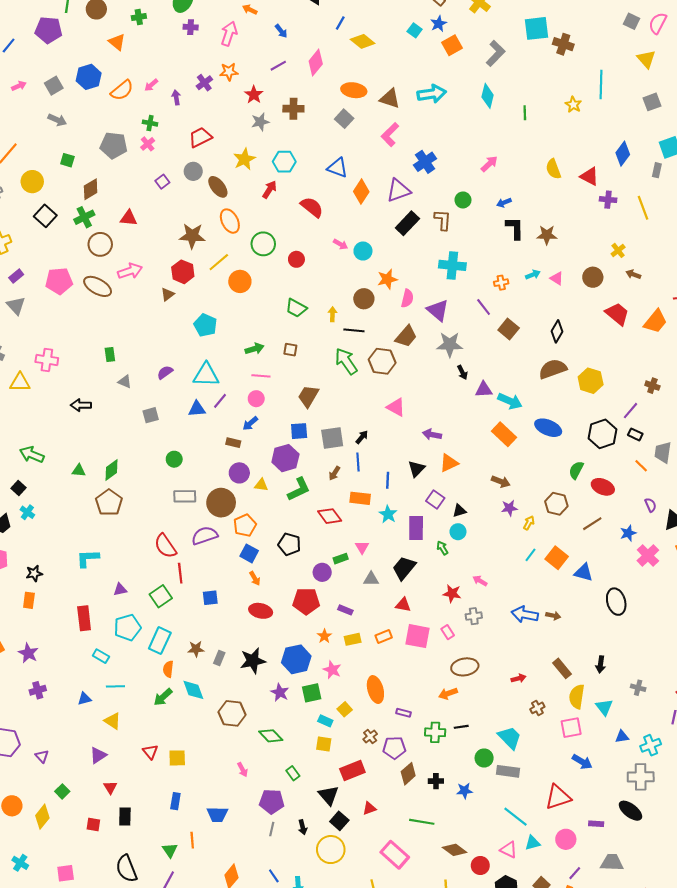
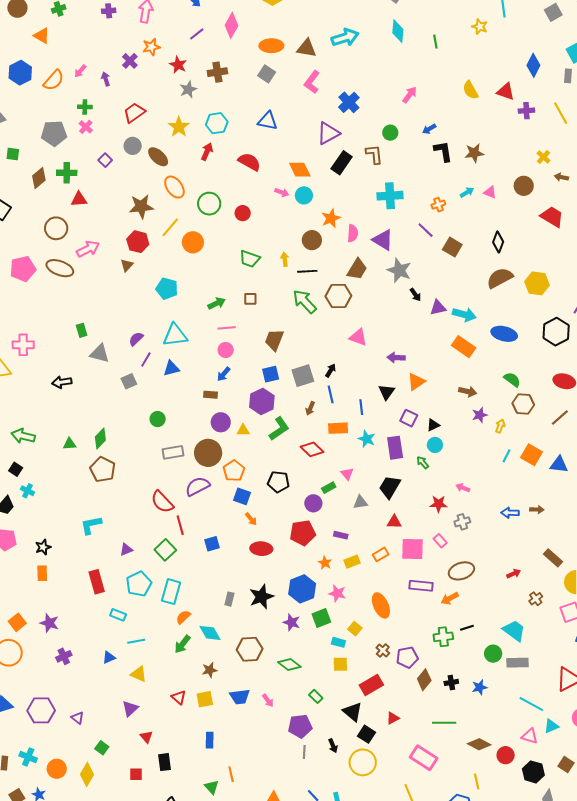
orange diamond: (361, 192) -> (300, 170), moved, turned -50
green cross: (84, 217) -> (67, 173), moved, turned 36
gray star: (450, 345) -> (399, 270), turned 30
gray triangle: (125, 382) -> (100, 353), size x1.5
purple line: (220, 401) -> (146, 359), moved
green semicircle: (576, 470) -> (512, 380), moved, turned 108
blue arrow: (525, 614) -> (510, 513), size x0.7
brown star: (196, 649) -> (210, 670), moved
orange semicircle: (168, 669) -> (183, 617), turned 49
purple rectangle: (403, 713) -> (421, 586), moved, size x1.6
blue trapezoid: (217, 814) -> (240, 697), moved

